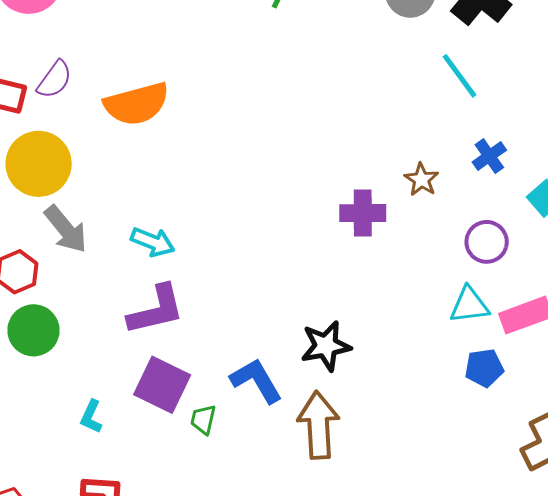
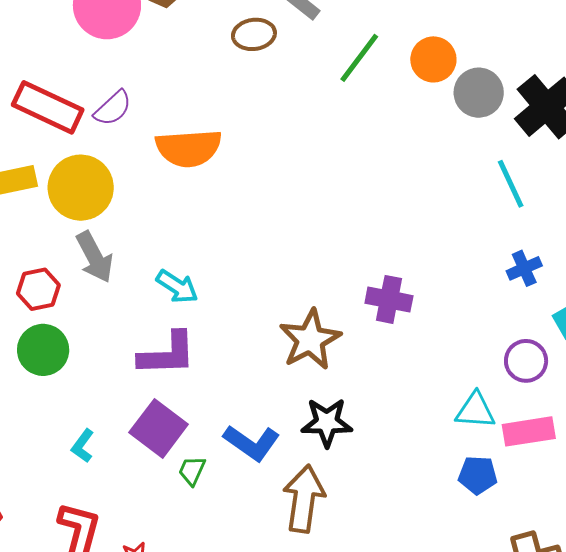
brown star: (421, 180) -> (310, 340), moved, size x1.8
purple circle: (487, 242) -> (526, 361), moved
blue L-shape: (256, 381) -> (252, 443), turned 144

